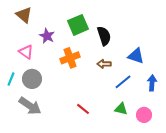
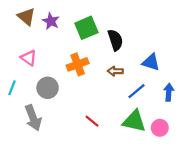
purple star: (47, 36) -> (51, 21), moved
gray circle: (32, 79) -> (48, 88), moved
gray arrow: (30, 106) -> (33, 118), turned 35
green triangle: (121, 109) -> (134, 121), size x1.6

